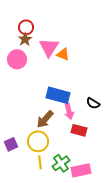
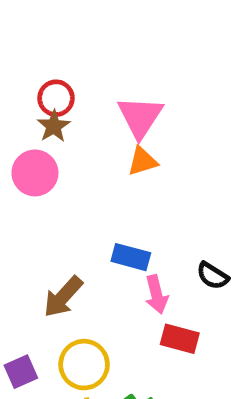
pink triangle: (49, 47) -> (140, 117), moved
orange triangle: (63, 54) -> (142, 161), turned -40
blue rectangle: (58, 95) -> (131, 257), size x0.7
brown arrow: (45, 119) -> (63, 297), moved

